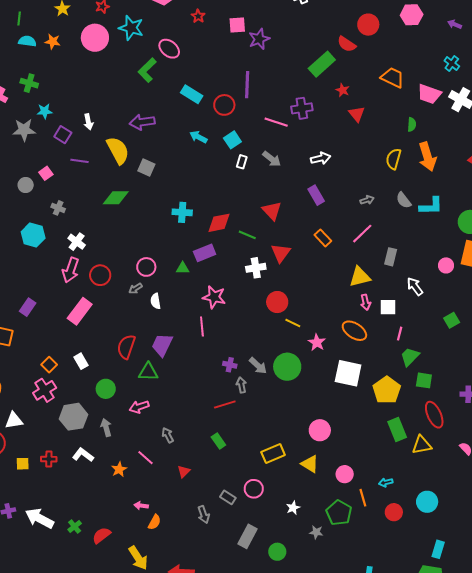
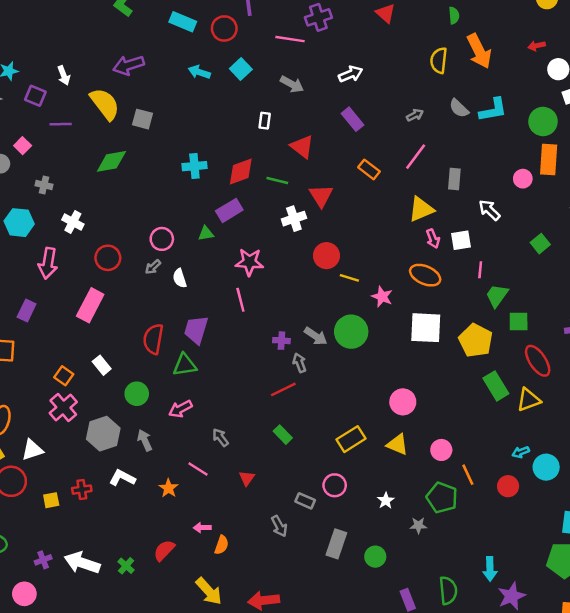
white rectangle: (242, 162) -> (265, 121), moved
pink arrow: (71, 270) -> (48, 263), moved
cyan arrow: (386, 482) -> (521, 452), moved
red semicircle: (101, 535) -> (164, 550), moved

